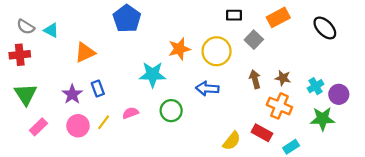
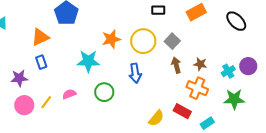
gray square: (254, 40) -> (172, 41), moved
orange triangle: (85, 52) -> (40, 37), moved
blue rectangle: (98, 88) -> (41, 62), moved
blue arrow: (207, 88) -> (135, 73), turned -102
purple star: (72, 94) -> (19, 78), turned 30
purple circle: (339, 94) -> (248, 66), moved

